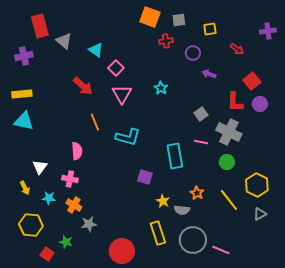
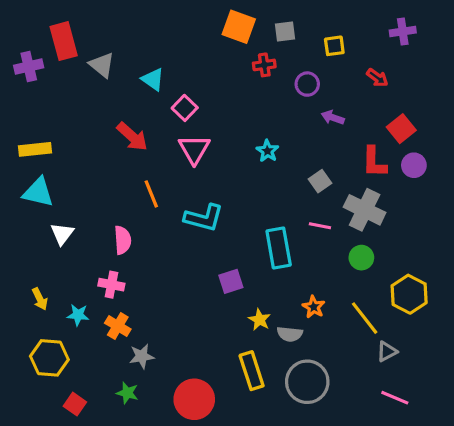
purple cross: (268, 31) -> (403, 32), moved
purple cross: (24, 56) -> (29, 67), moved
cyan star: (161, 88) -> (267, 151), moved
white triangle: (40, 167) -> (62, 234), moved
purple square: (145, 177) -> (231, 281), turned -35
gray triangle: (260, 214) -> (387, 352), moved
green star: (66, 242) -> (127, 393), moved
pink line: (221, 250) -> (395, 398), moved

